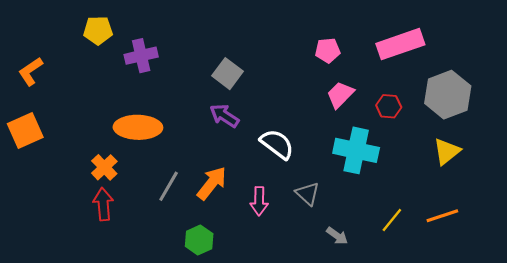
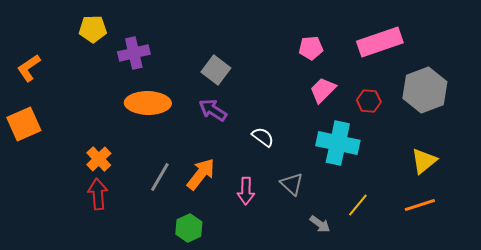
orange ellipse: (138, 127) -> (148, 103), moved
white semicircle: (277, 144) -> (263, 137), size x0.7
yellow triangle: (447, 152) -> (424, 161), moved
yellow line: (392, 220) -> (358, 205), moved

